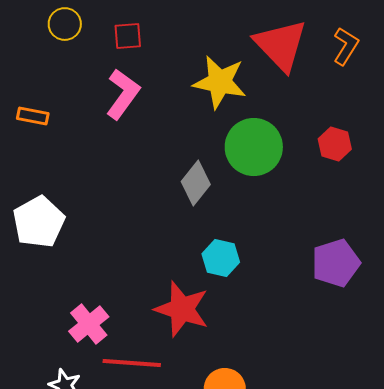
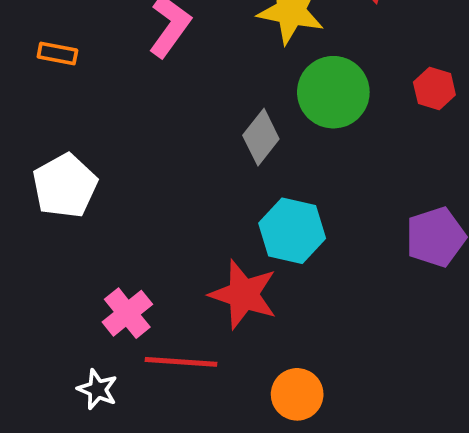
cyan hexagon: (221, 258) -> (292, 231), size x1.4

